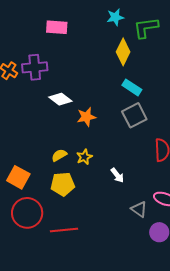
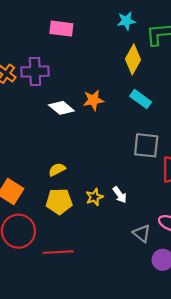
gray square: (134, 115) -> (146, 145), moved, turned 30
orange star: (86, 117) -> (93, 100), moved
yellow star: (84, 157) -> (94, 197), moved

